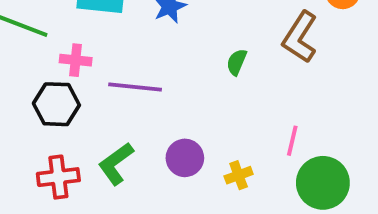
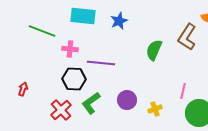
green semicircle: (237, 62) -> (154, 50), size x1.5
black hexagon: (56, 104) -> (74, 79), moved
red cross: (58, 177) -> (61, 110), turned -35

